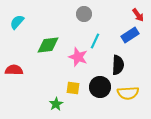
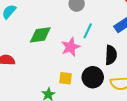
pink star: (78, 57) -> (71, 47), turned 30

